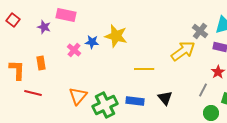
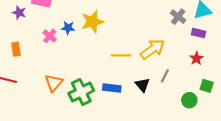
yellow star: (116, 36) -> (92, 22), turned -30
yellow arrow: (183, 51) -> (153, 49), moved
gray line: (203, 90) -> (165, 76), moved

